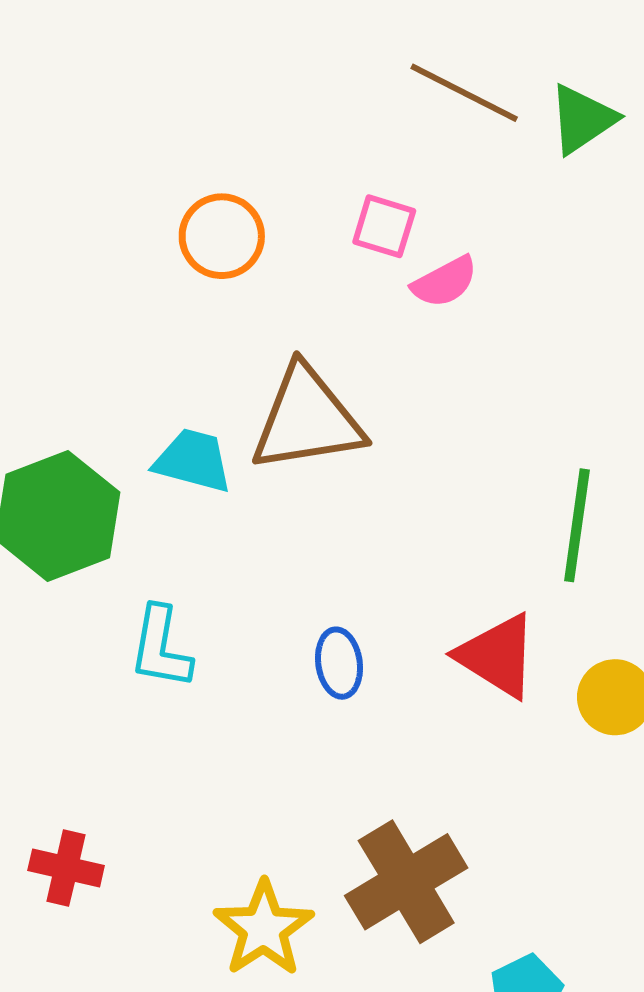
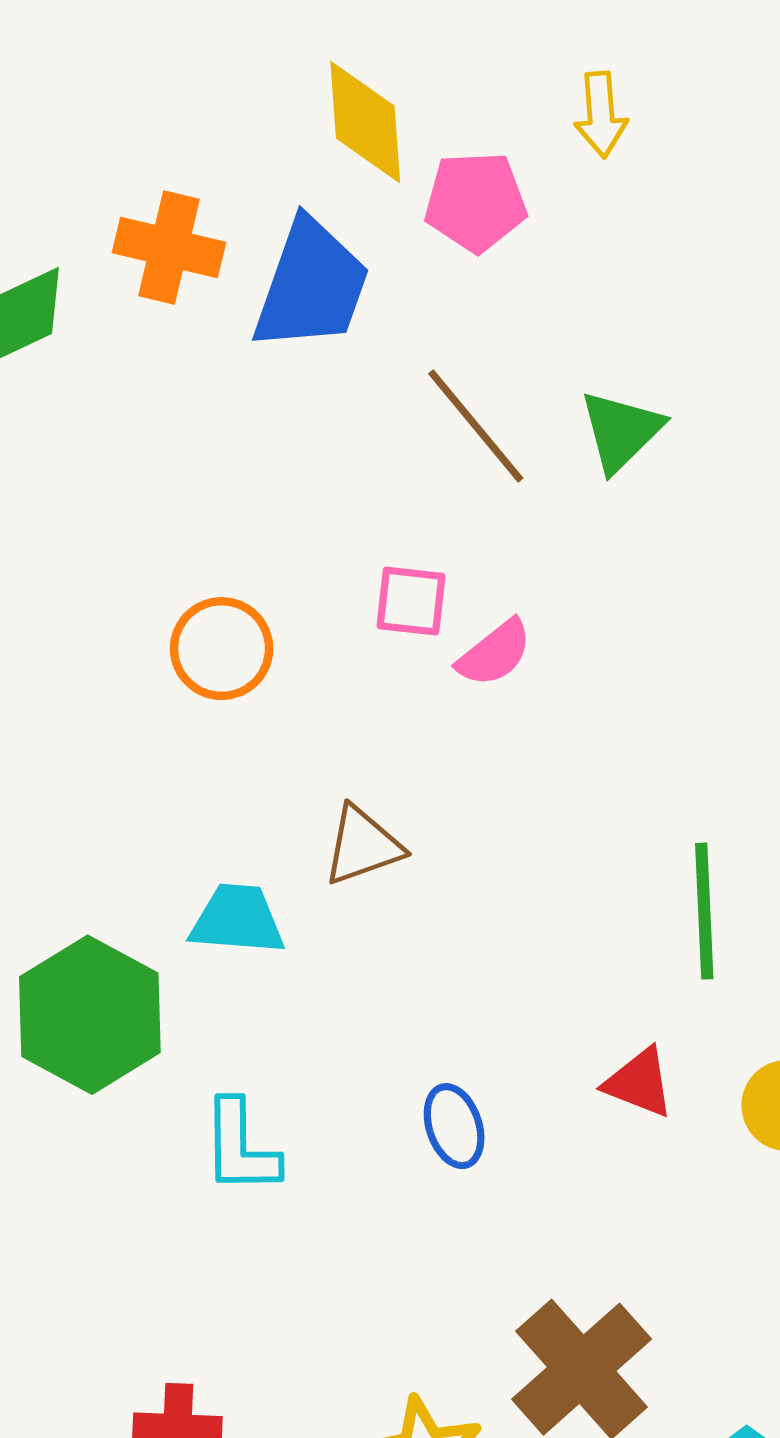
brown line: (464, 93) -> (476, 426), turned 34
brown triangle: (307, 419) -> (363, 846), size x0.6
red triangle: (497, 656) -> (639, 1083), size x0.7

